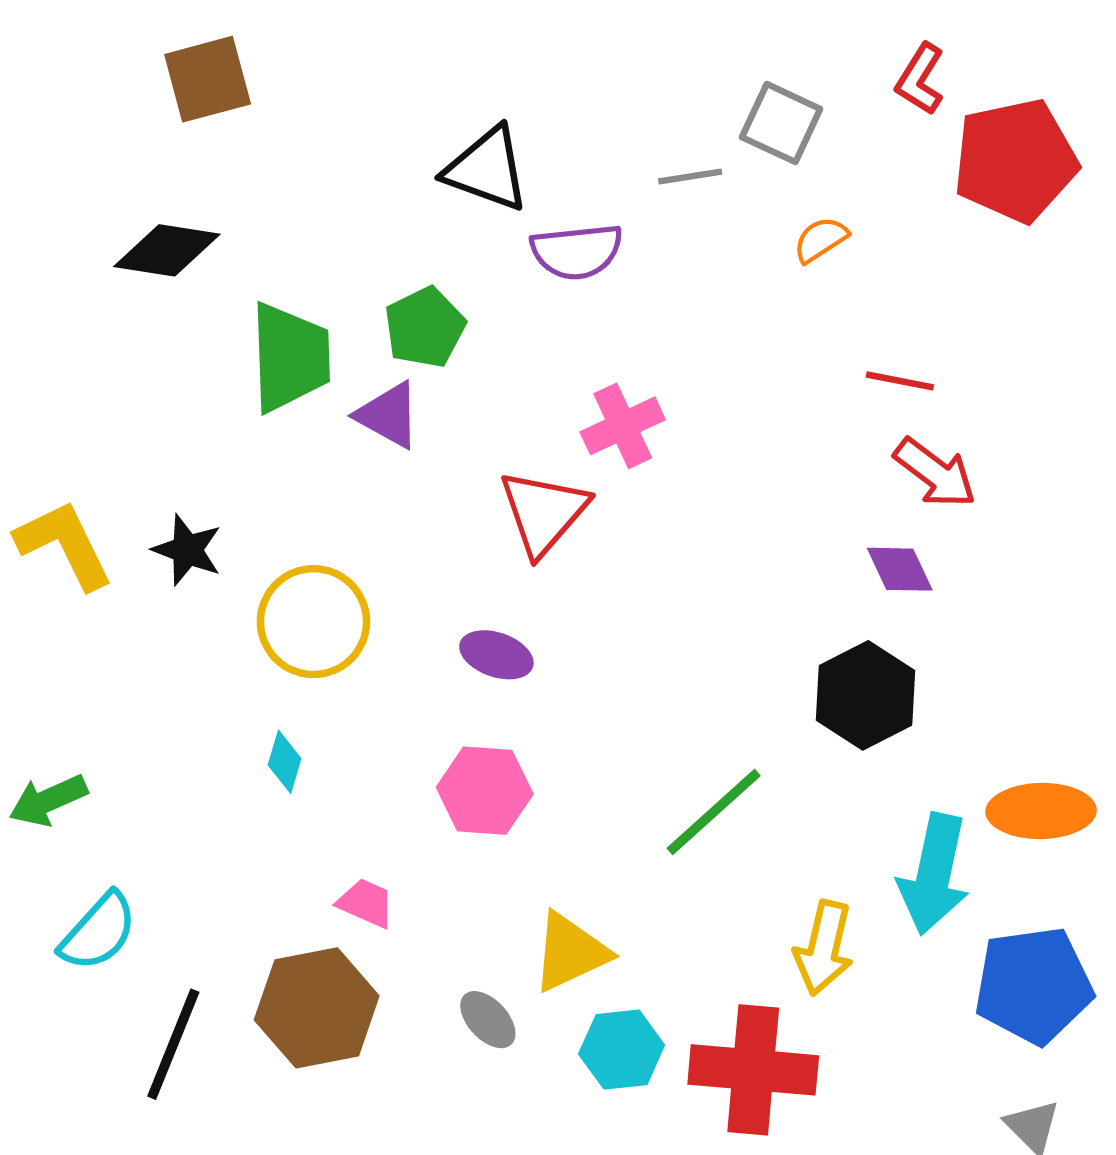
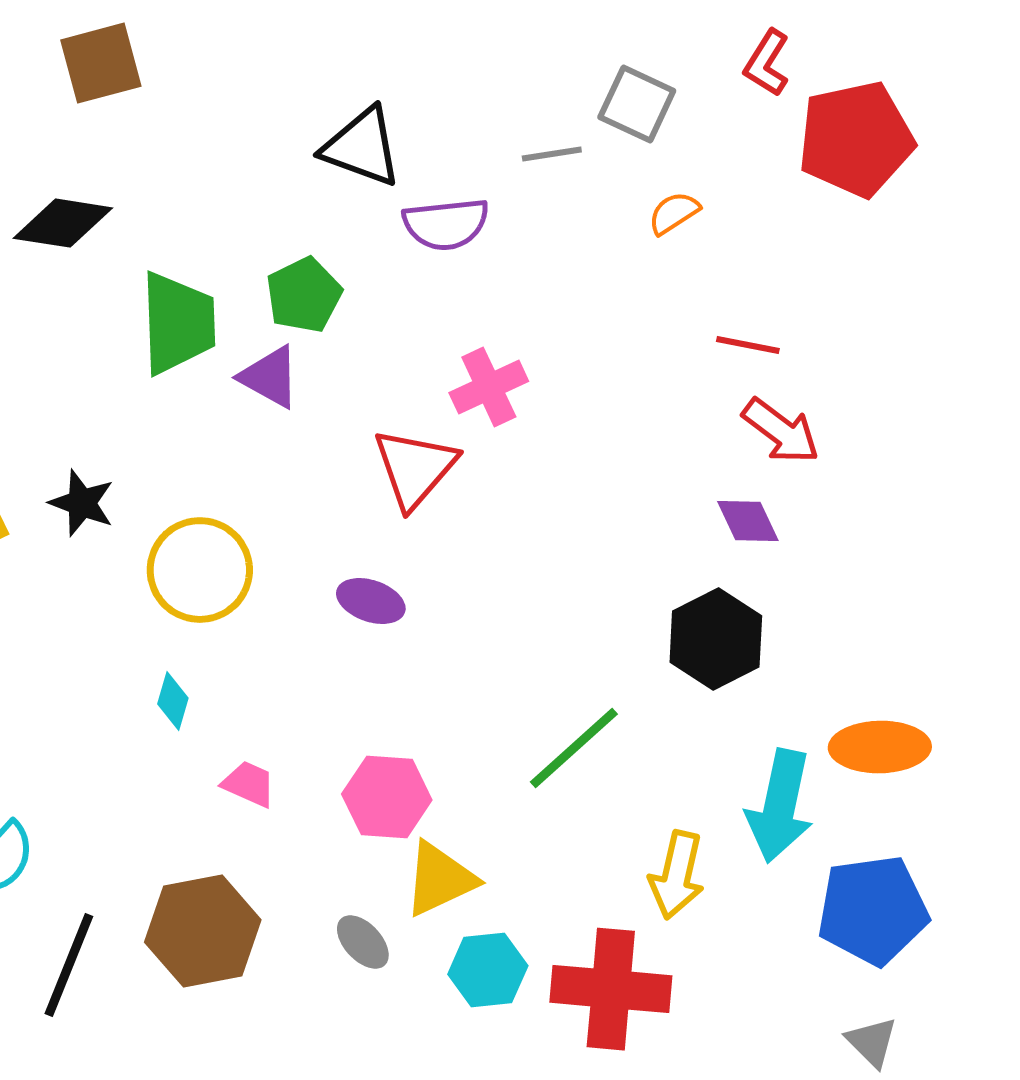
pink hexagon: (485, 791) -> (387, 797), moved
pink trapezoid: (366, 903) -> (249, 784), moved

